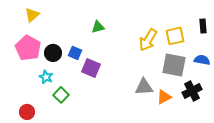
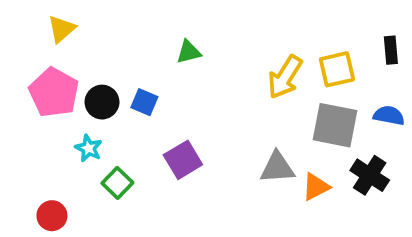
purple square: (91, 68) -> (183, 160), moved, turned 36
black cross: (192, 91) -> (370, 175), turned -30

